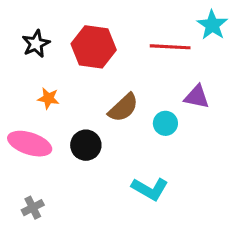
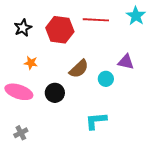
red line: (170, 47) -> (96, 20), moved
cyan L-shape: (150, 189) -> (96, 121), turned 145

